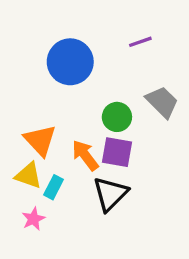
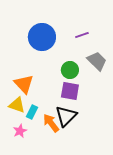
purple line: (140, 42) -> (82, 35), moved
orange arrow: (85, 155) -> (51, 123), moved

